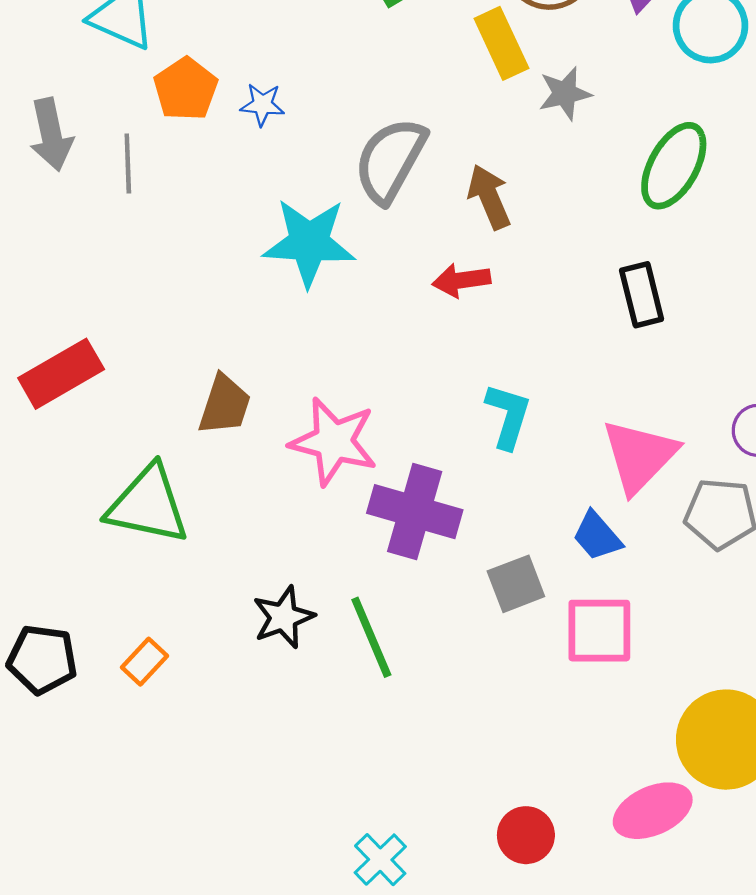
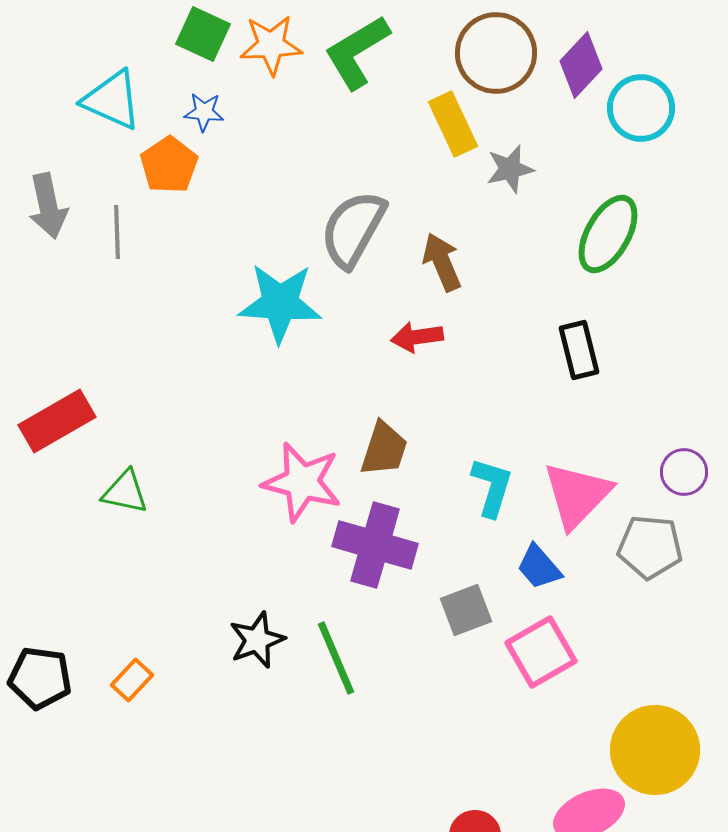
blue star: (262, 105) -> (204, 112), moved
brown trapezoid: (225, 405) -> (384, 449), moved
cyan L-shape: (508, 416) -> (492, 487), moved
green triangle: (148, 505) -> (125, 492), moved, size x0.6
pink square: (599, 631) -> (541, 652), turned -30

